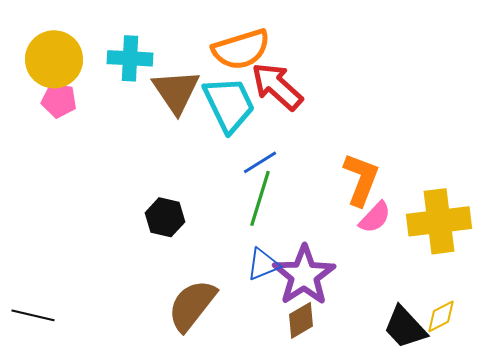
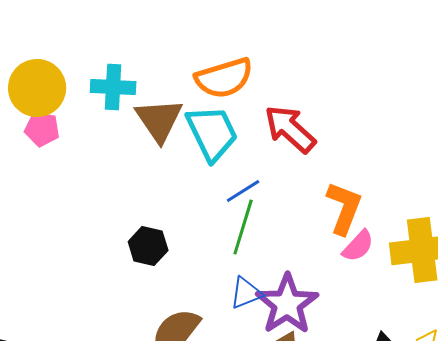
red arrow: (277, 86) -> (290, 129), moved

